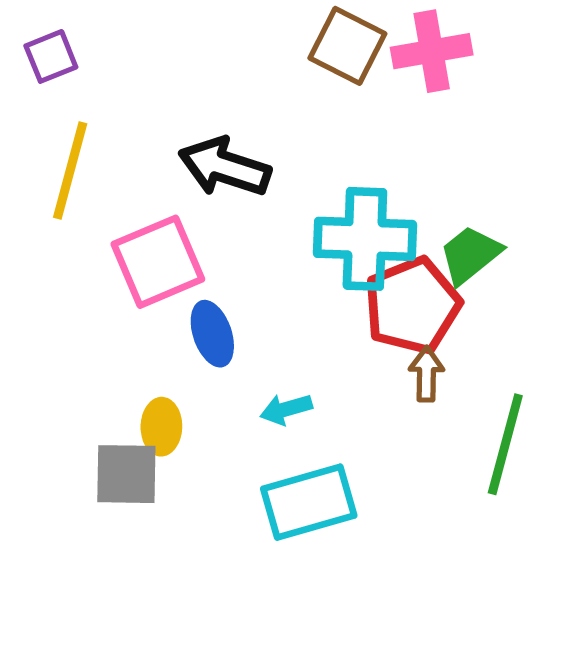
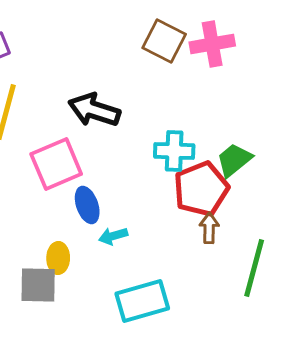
cyan cross: (365, 239) -> (174, 151), size x0.7
cyan arrow: (286, 409) -> (113, 236), moved

